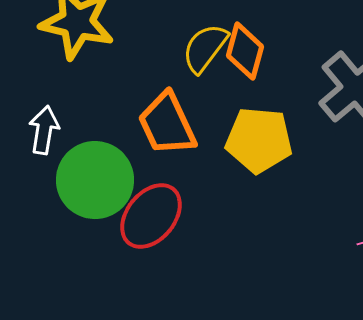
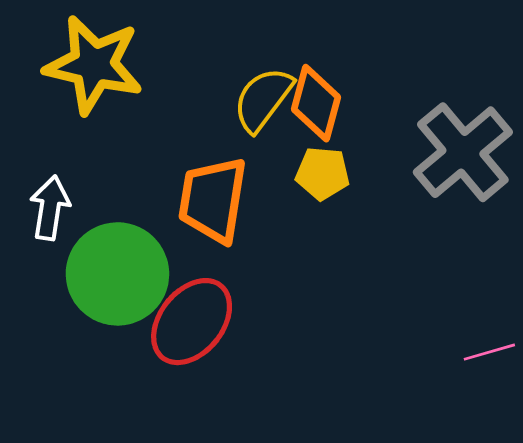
orange trapezoid: (167, 124) -> (213, 200), turned 34
yellow pentagon: (259, 140) -> (323, 173), moved, size x0.6

